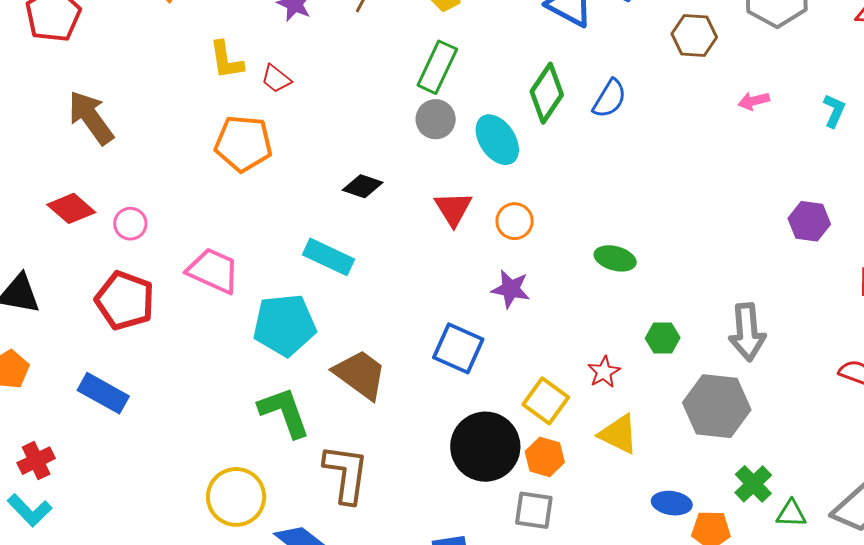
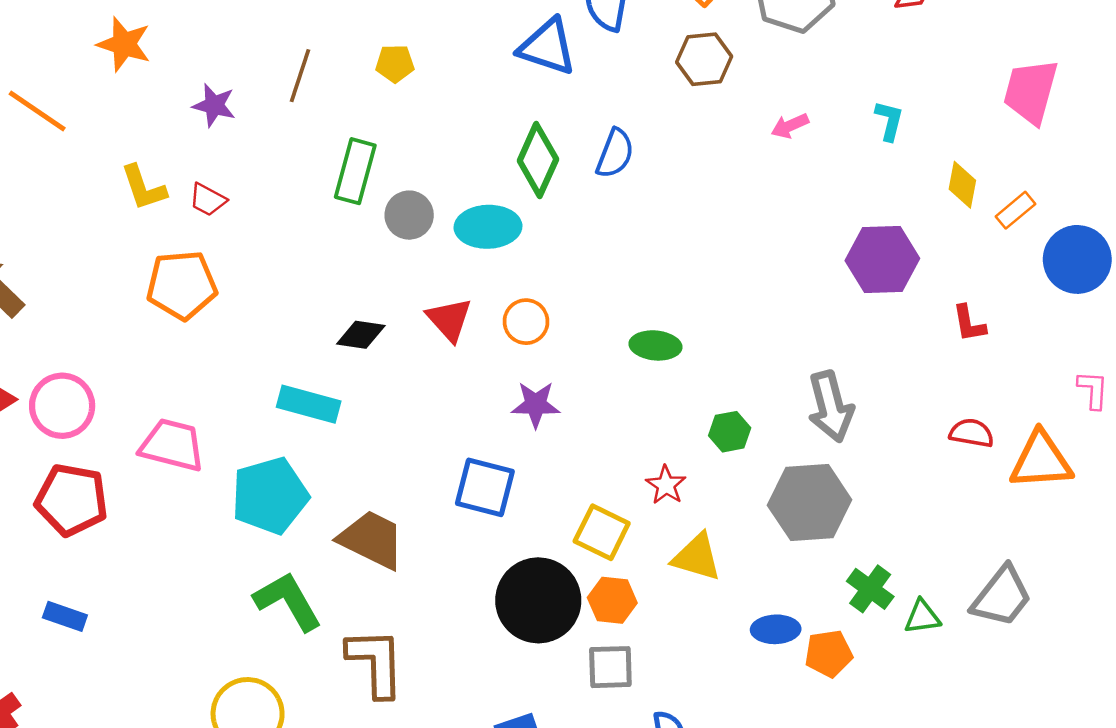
green rectangle: (437, 67) -> (355, 171), moved
cyan ellipse: (497, 140) -> (488, 227), turned -48
black diamond: (363, 186) -> (361, 335), moved
purple hexagon: (809, 221) -> (882, 259), size x1.4
pink circle: (130, 224) -> (62, 406), size x1.6
blue rectangle: (103, 393) -> (65, 616), size x0.7

